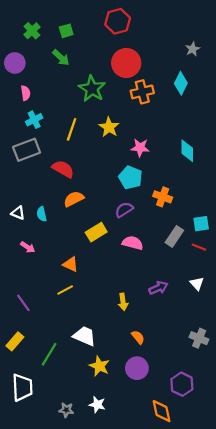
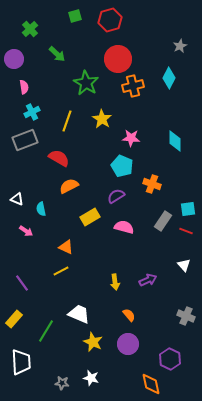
green square: (66, 31) -> (75, 16), moved
cyan semicircle: (42, 214) -> (41, 209), moved
purple arrow: (158, 288) -> (148, 280), moved

